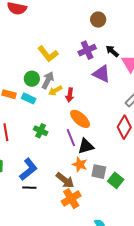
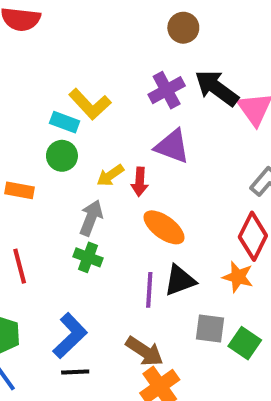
black arrow: (112, 51) -> (217, 88), size x1.6
purple triangle: (102, 74) -> (172, 146), moved
gray arrow: (48, 80) -> (91, 218), moved
cyan rectangle: (29, 98) -> (65, 122), moved
purple line: (71, 138) -> (149, 290), moved, turned 30
orange star: (80, 164) -> (238, 277), moved

